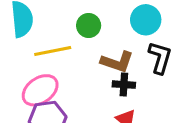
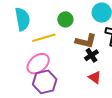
black cross: (124, 85) -> (91, 55), turned -32

